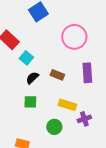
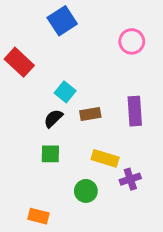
pink circle: (74, 37) -> (132, 41), moved, size x0.7
cyan square: (26, 58) -> (65, 92), moved
brown rectangle: (57, 75) -> (90, 114), turned -32

